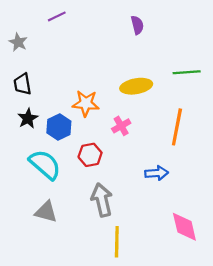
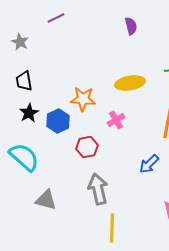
cyan semicircle: (45, 165) -> (24, 157), moved
blue arrow: (157, 173) -> (149, 164), turned 140

